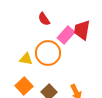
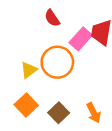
yellow triangle: (26, 59) -> (29, 70), turned -48

